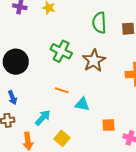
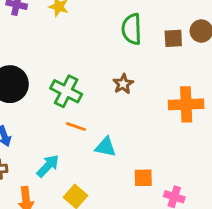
green cross: (61, 51) -> (66, 91), moved
brown star: (94, 60) -> (123, 84), size x0.6

